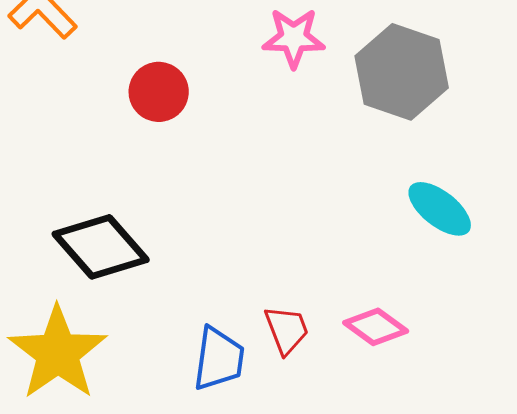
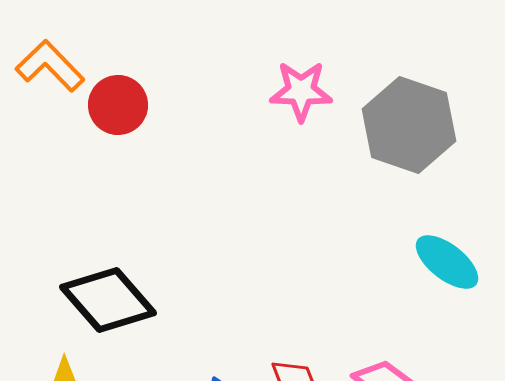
red circle: (159, 92) -> (118, 105), moved

